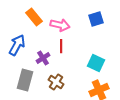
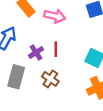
red line: (61, 46) -> (56, 49), moved

